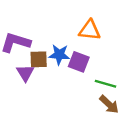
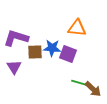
purple triangle: (25, 73) -> (14, 67), moved
green line: (105, 84) -> (80, 83), moved

